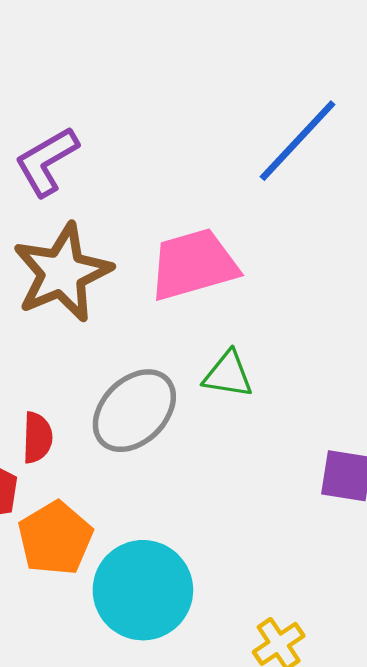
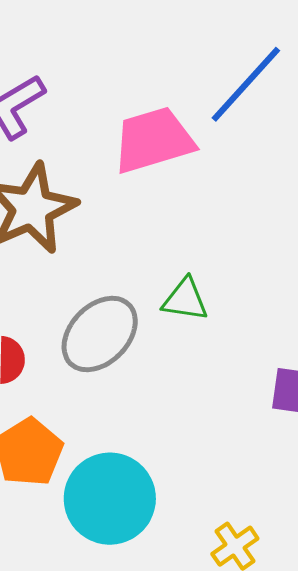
pink trapezoid: (194, 265) -> (153, 140), moved

